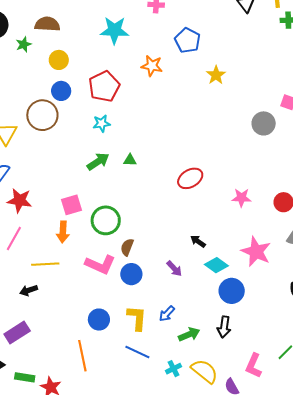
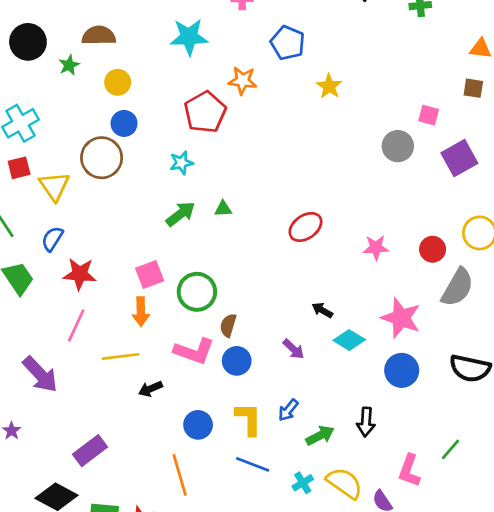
red pentagon: (104, 86) -> (205, 112), moved
black arrow: (29, 290) -> (150, 389), moved
blue circle: (232, 291) -> (402, 370), moved

